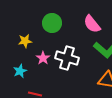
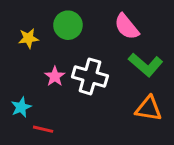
yellow star: (25, 41) -> (28, 38), moved
cyan star: (20, 71) -> (21, 107), moved

